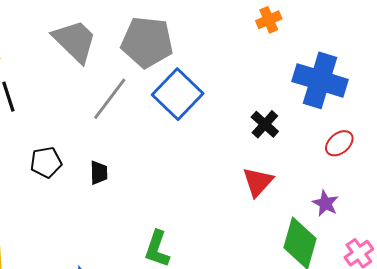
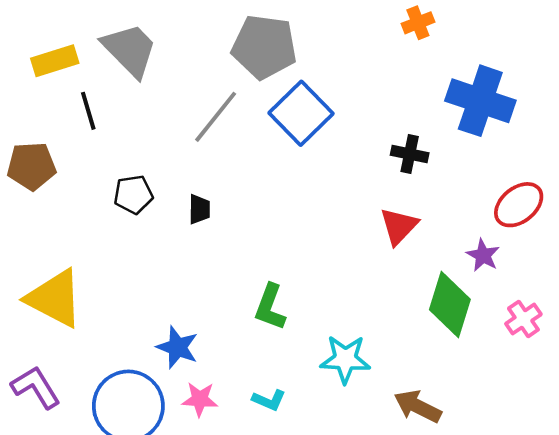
gray trapezoid: (75, 41) -> (130, 50), moved
black cross: (265, 124) -> (410, 154), turned -32
red ellipse: (339, 143) -> (519, 205), moved, size x1.4

